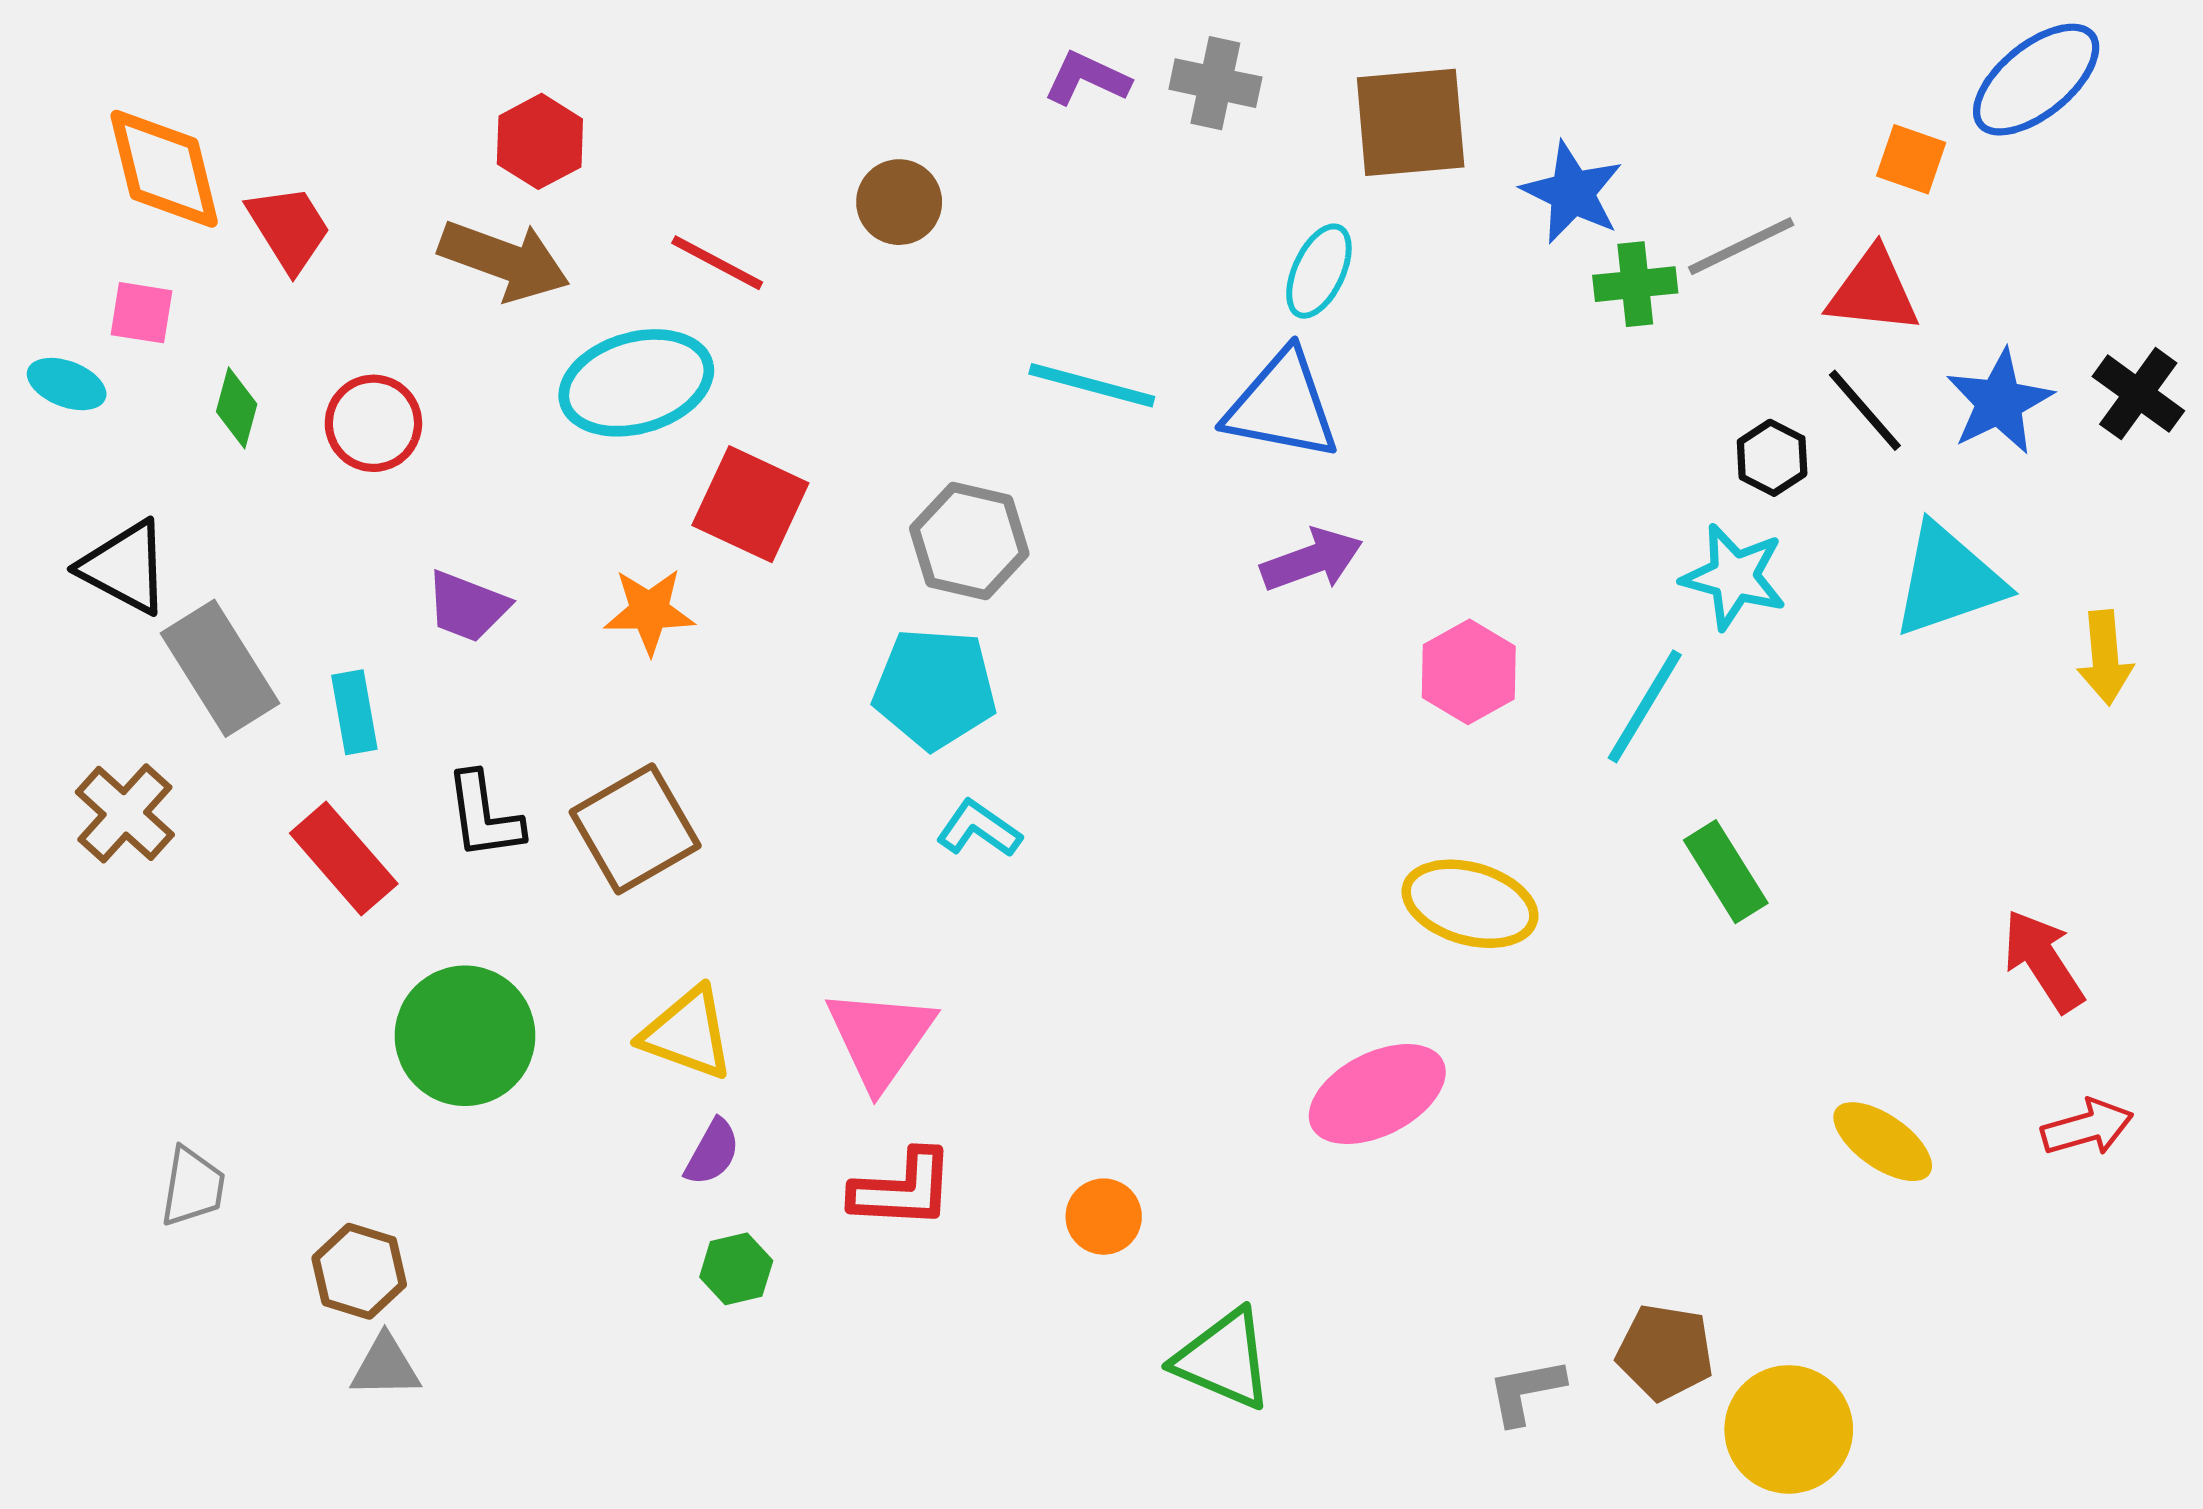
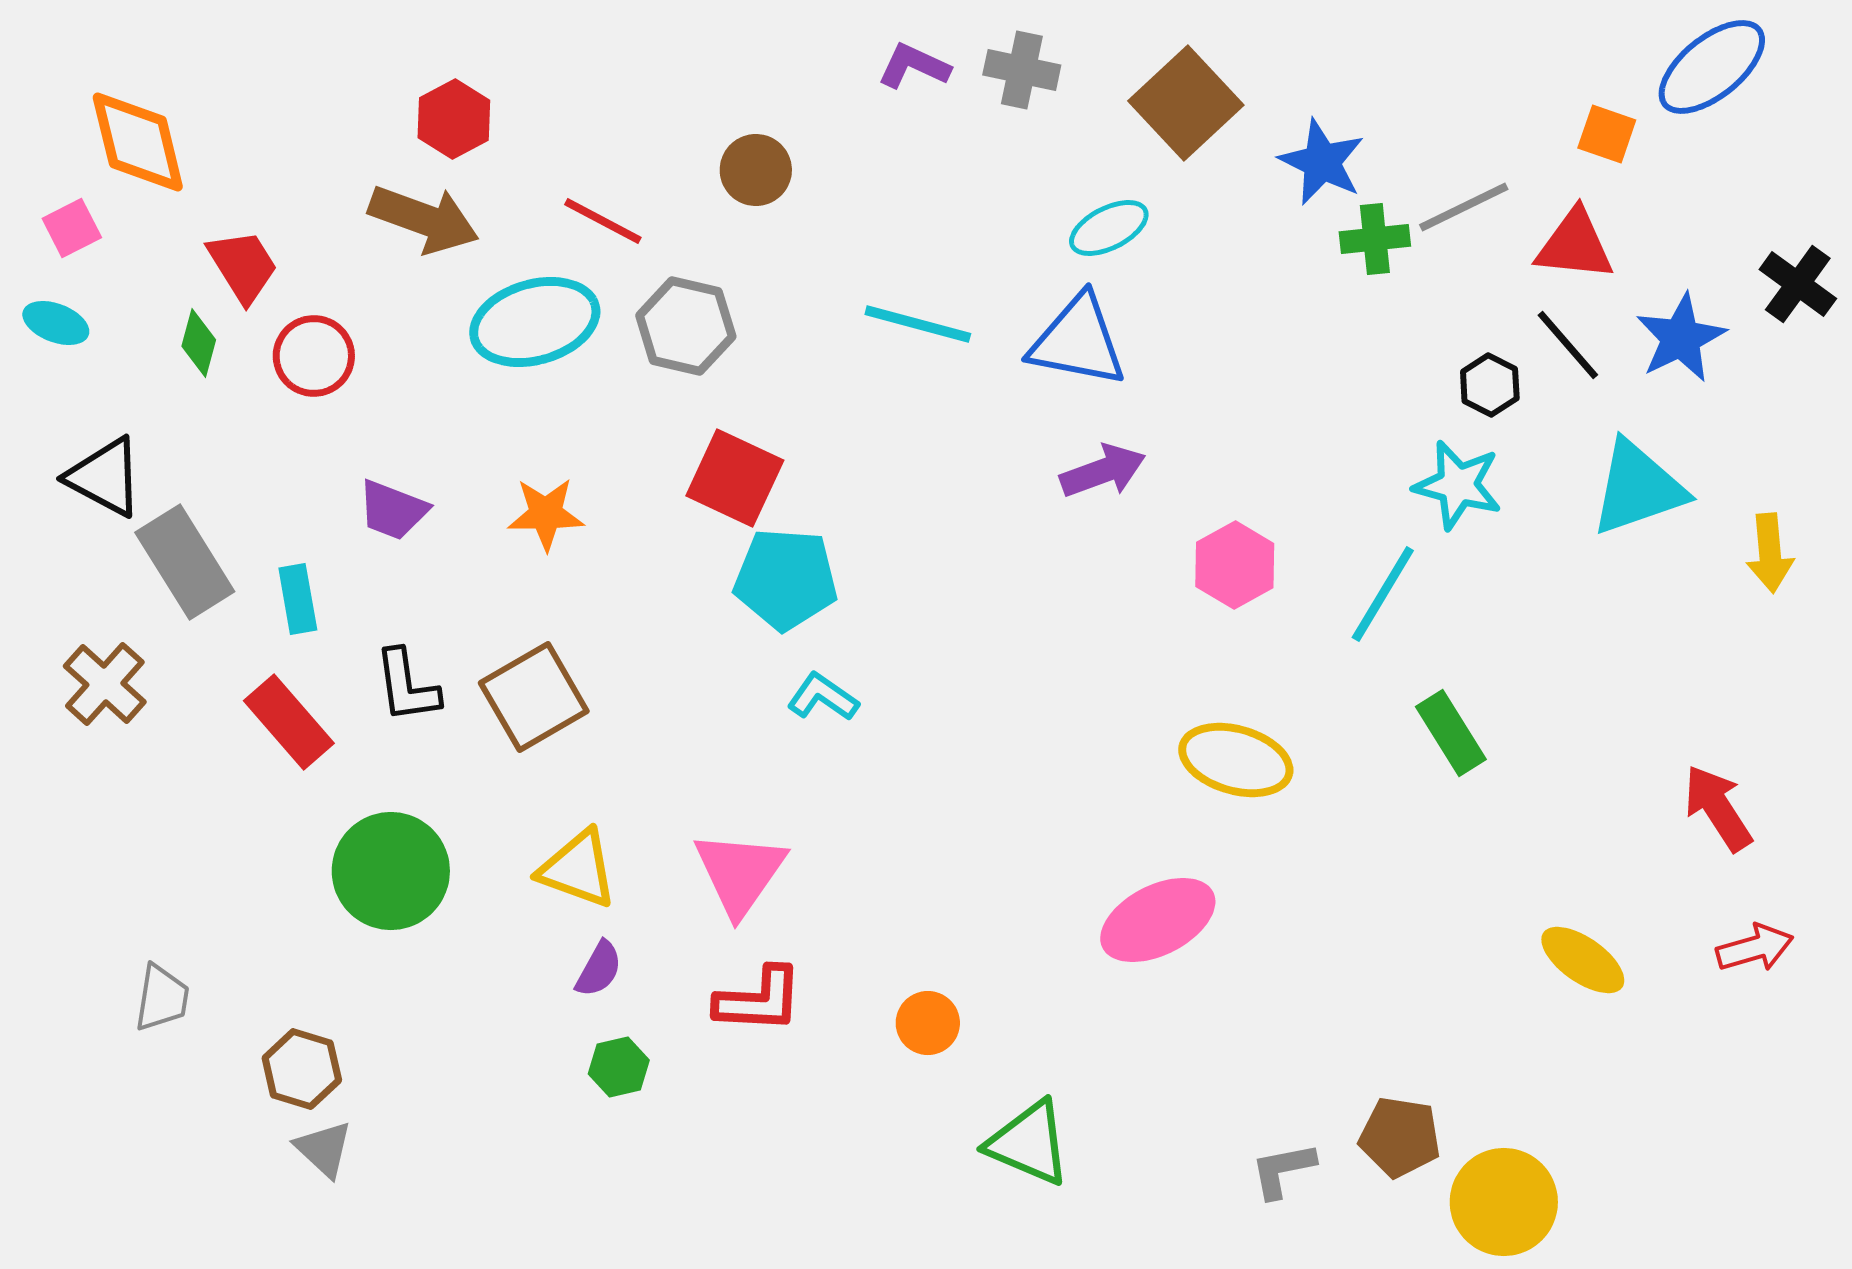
brown square: (1411, 122) -> (1186, 103), turned -38
red trapezoid: (289, 228) -> (243, 266), moved
cyan ellipse: (1319, 271) -> (1109, 228), turned 38
pink square: (142, 313) -> (72, 228), moved, turned -36
black cross: (2138, 394) -> (1798, 284), moved
red square: (750, 504) -> (735, 478), moved
gray hexagon: (969, 541) -> (686, 326), moved
gray triangle: (385, 1366) -> (324, 1149), turned 44

